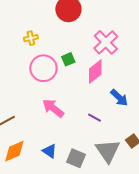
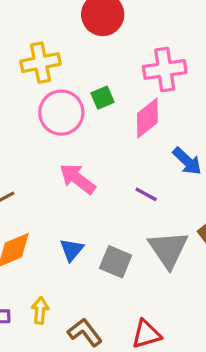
yellow cross: (31, 38) -> (40, 63), size x1.6
pink cross: (106, 42) -> (165, 69), turned 35
blue triangle: (50, 151) -> (72, 250), turned 35

